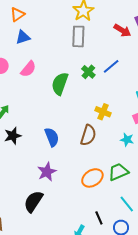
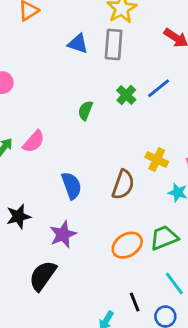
blue triangle: (23, 37) -> (78, 44), moved, turned 35
pink semicircle: (28, 69) -> (34, 141), moved
green semicircle: (60, 84) -> (85, 110), size x0.6
yellow cross: (103, 112) -> (157, 159), moved
black star: (13, 136) -> (18, 216), moved

